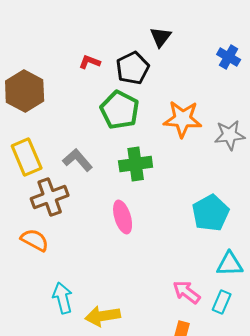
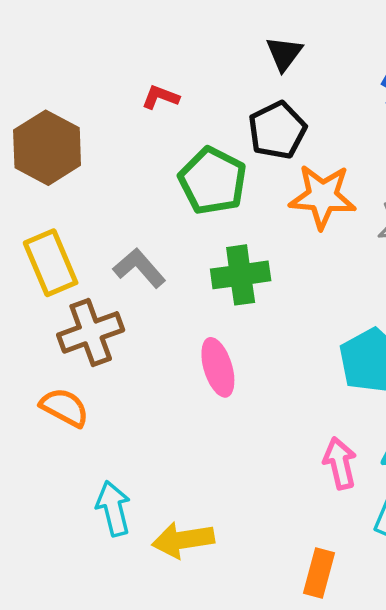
black pentagon: (133, 68) -> (277, 130), moved
pink arrow: (187, 292) -> (340, 463), moved, turned 40

